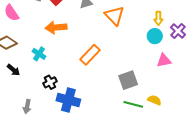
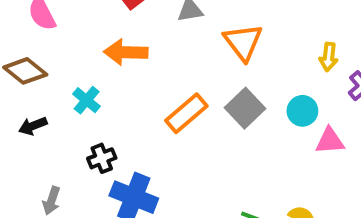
cyan circle: (155, 36) -> (302, 111), moved
black arrow: (13, 70) -> (33, 126), turned 112
gray square: (128, 80) -> (245, 108), moved, turned -30

